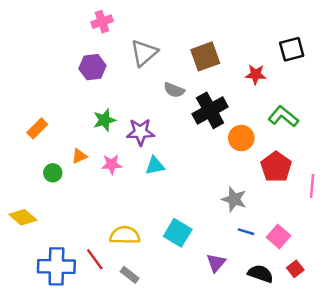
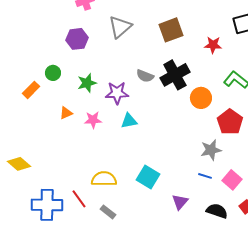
gray semicircle: (174, 90) -> (145, 76), moved
green circle: (53, 173) -> (53, 73), moved
gray star: (234, 199) -> (211, 150), moved, turned -30

